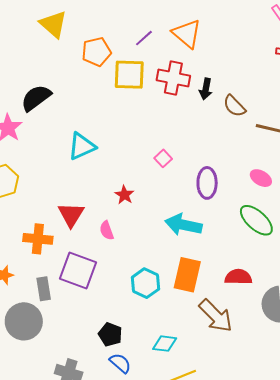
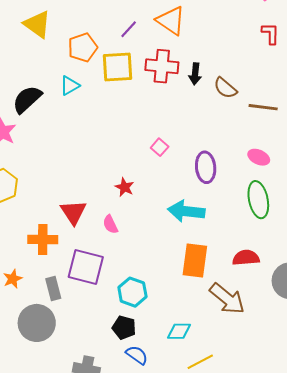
cyan triangle: (82, 146) -> (70, 86), moved, size x0.7
green ellipse: (256, 220) -> (258, 200), turned 42
cyan hexagon: (145, 283) -> (132, 292), moved

